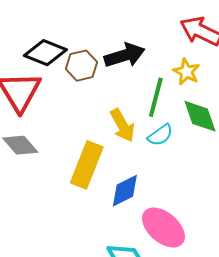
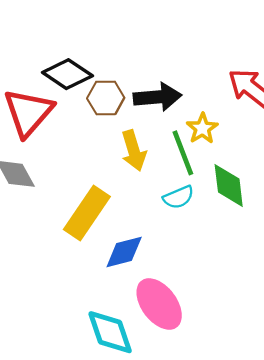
yellow star: (186, 72) -> (202, 128), moved
green line: (156, 97) -> (183, 153), turned -48
yellow arrow: (122, 125) -> (134, 151), moved

